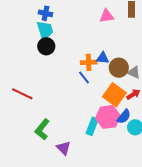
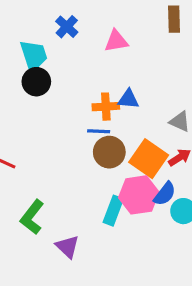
blue cross: (46, 13) -> (67, 27), moved, turned 32
pink triangle: (107, 16) -> (116, 41), moved
brown circle: (119, 68) -> (109, 152), moved
blue line: (84, 77) -> (99, 131), turned -48

